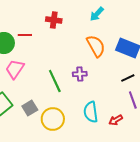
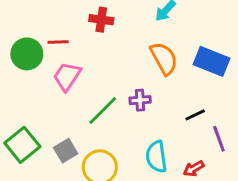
pink trapezoid: (15, 69) -> (67, 76), moved
black line: (128, 78) -> (195, 115), moved
green line: (55, 81) -> (103, 111), turned 70

